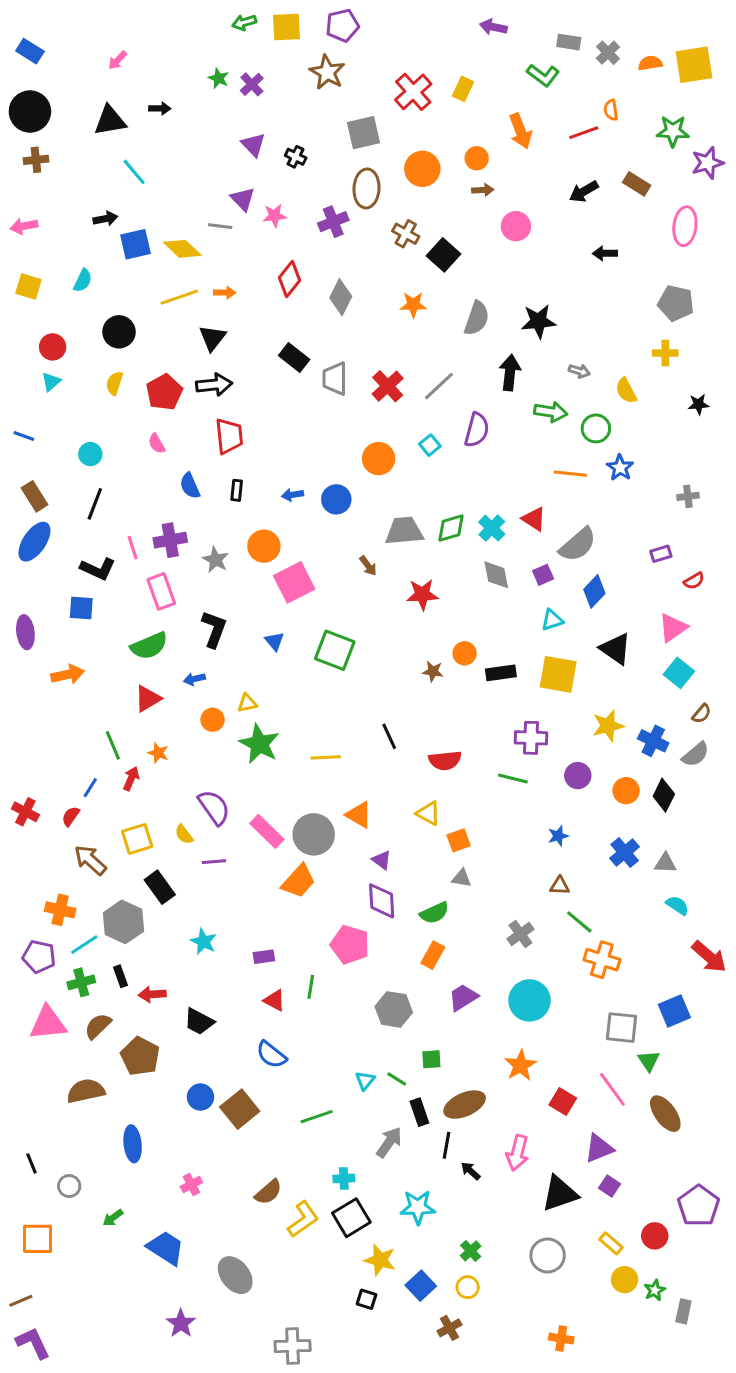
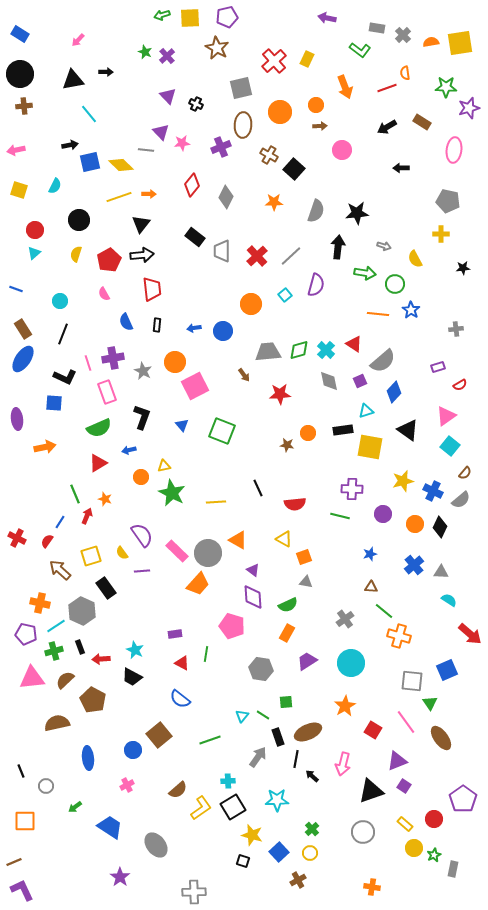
black rectangle: (501, 673) -> (343, 430), moved
cyan star: (203, 942) -> (135, 650), moved
blue circle: (200, 1097) -> (133, 750), moved

